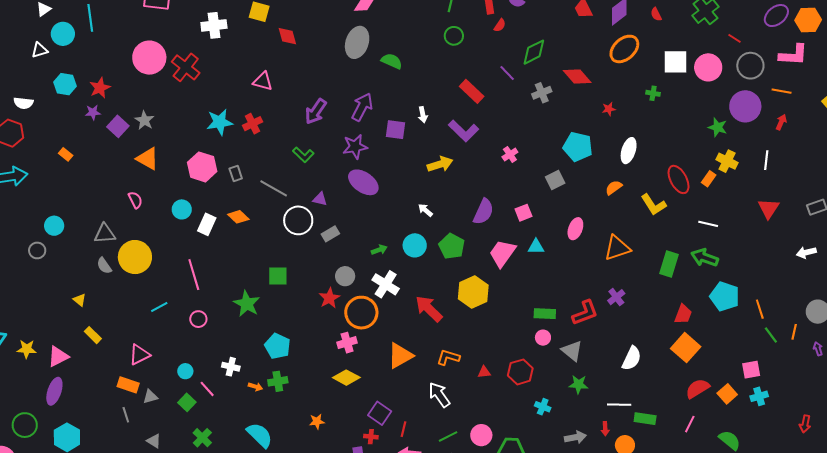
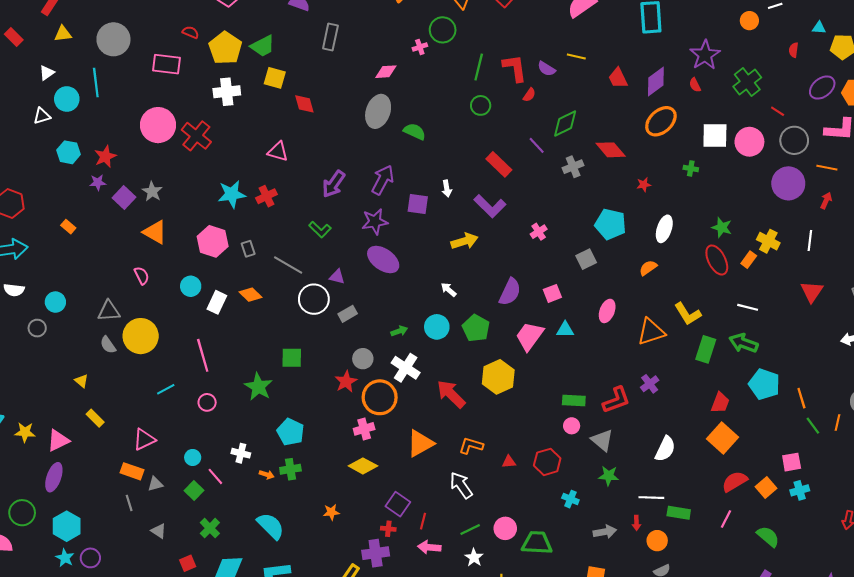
white semicircle: (23, 103) -> (14, 290), moved
green star: (718, 127) -> (722, 227), moved
yellow L-shape: (654, 205) -> (688, 314), moved

